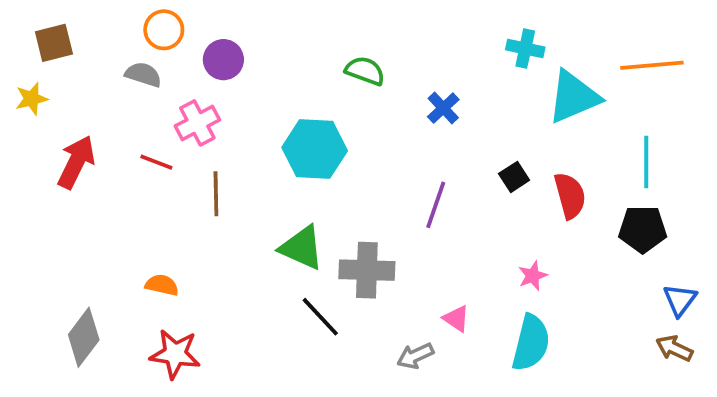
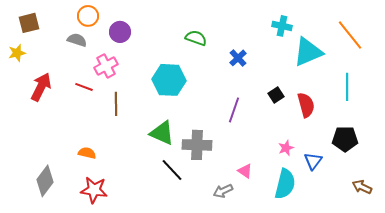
orange line: (652, 65) -> (350, 35), turned 56
black pentagon: (643, 229) -> (345, 139), moved
blue triangle: (680, 300) -> (313, 161), moved

